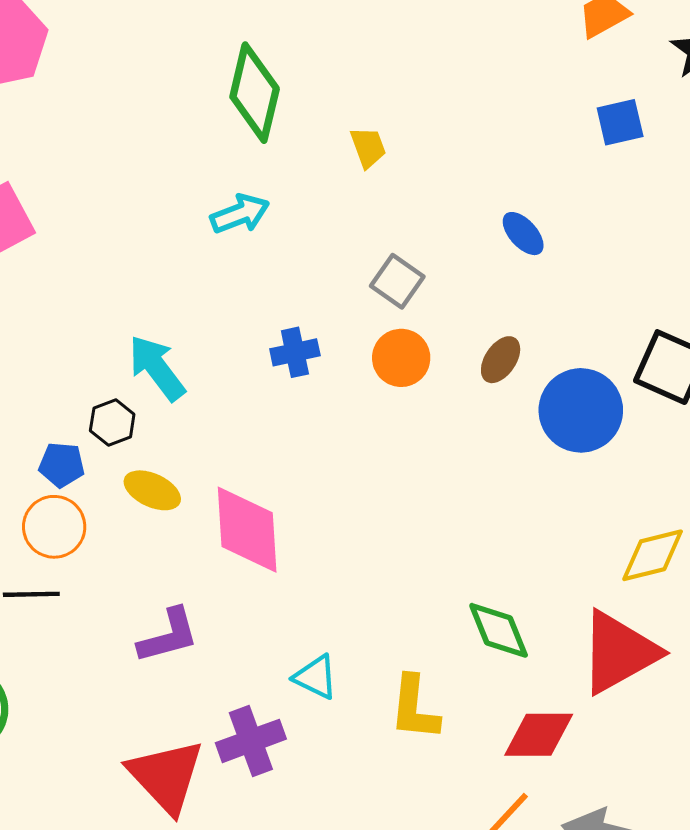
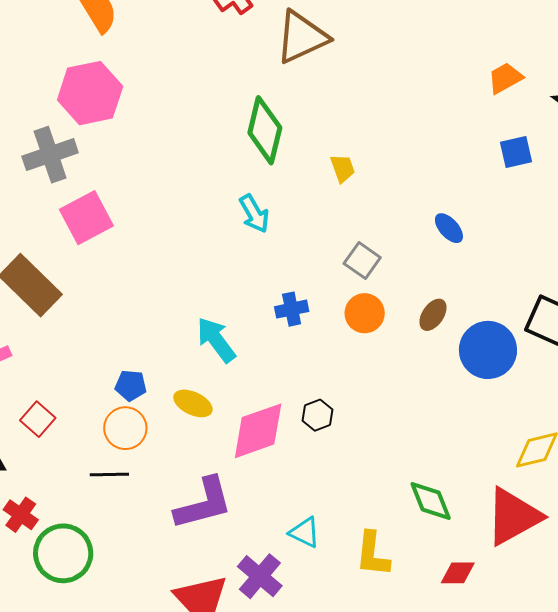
cyan arrow: (240, 214) -> (254, 214), turned 81
cyan arrow: (157, 368) -> (216, 340), moved
black hexagon: (112, 422) -> (317, 415), moved
pink diamond: (247, 530) -> (258, 431), turned 74
purple L-shape: (168, 636) -> (203, 504), size x1.4
red diamond: (539, 735) -> (458, 573), size x0.7
purple cross: (251, 741) -> (260, 576), turned -30

